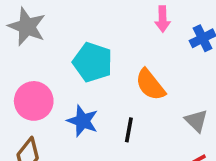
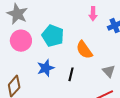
pink circle: (34, 101) -> (21, 41), moved
blue star: (83, 121) -> (46, 68), turned 30

